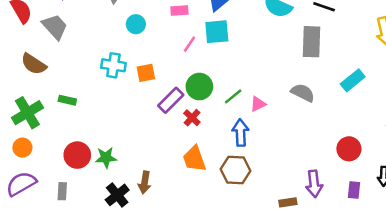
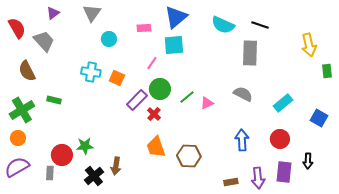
pink line: (189, 44) -> (152, 63), moved
brown semicircle: (34, 64) -> (27, 71), turned 30
orange square: (146, 73) -> (117, 78), turned 35
cyan rectangle: (353, 80) -> (283, 103), moved
blue arrow: (241, 133) -> (242, 140), moved
red circle: (77, 155) -> (62, 155), moved
purple arrow: (314, 184) -> (258, 178), moved
purple rectangle: (354, 190) -> (284, 172), size x1.5

